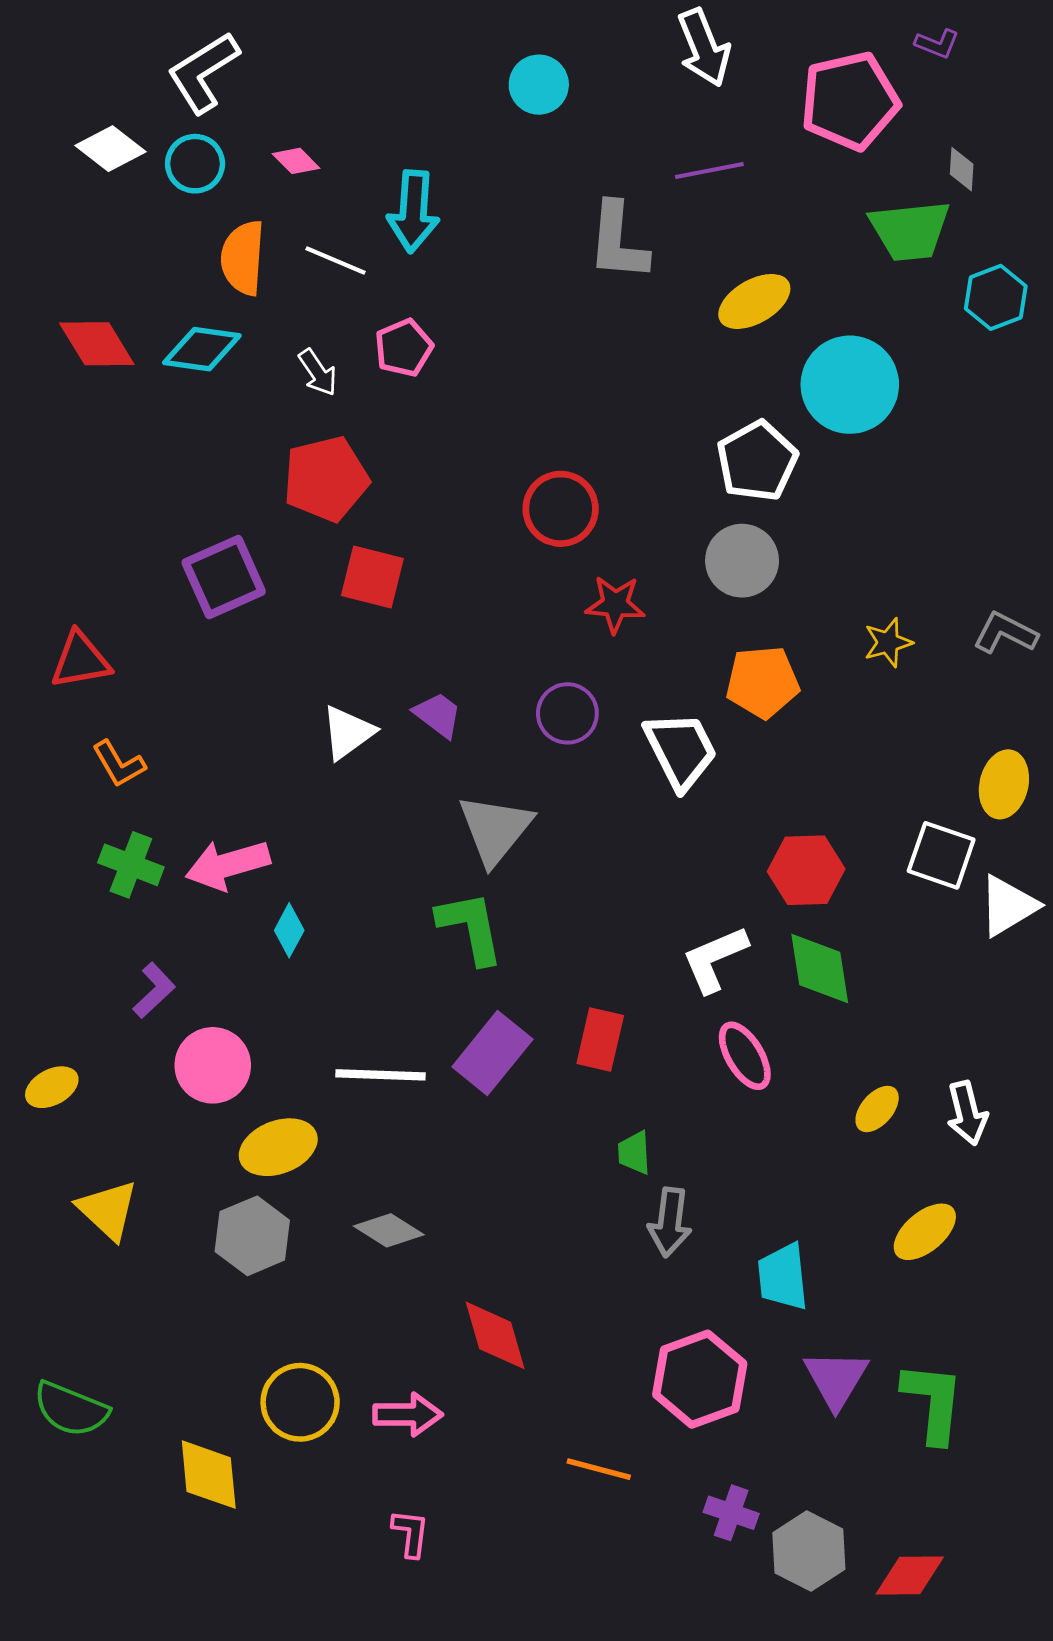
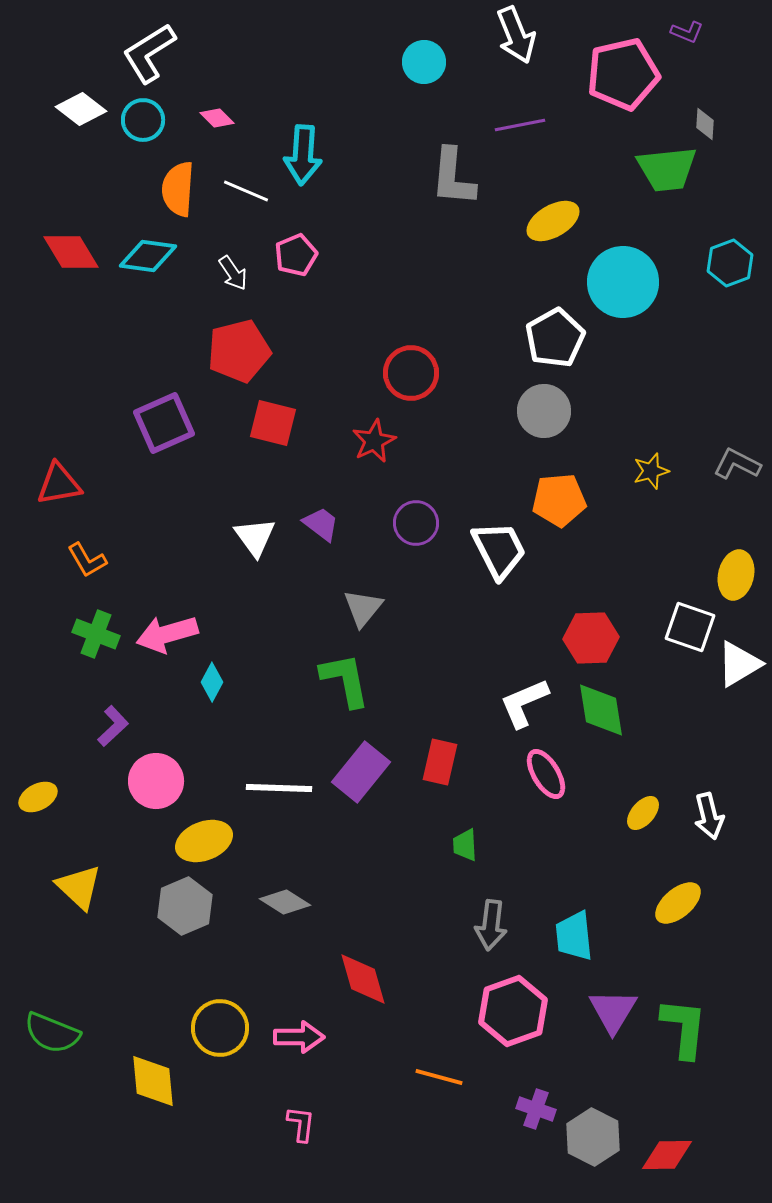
cyan circle: (539, 85) -> (424, 62), moved
cyan hexagon: (996, 297) -> (730, 263), moved
red star: (615, 604) -> (374, 441), moved, turned -30
white triangle: (348, 733) -> (255, 537), turned -30
gray triangle: (495, 829) -> (363, 608), size x0.7
gray arrow: (670, 1222) -> (491, 925), moved

